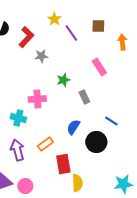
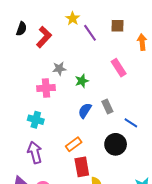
gray star: (41, 56) -> (59, 69), moved
gray rectangle: (84, 97) -> (107, 106), moved
pink cross: (37, 99) -> (46, 88), moved
blue semicircle: (73, 127) -> (85, 111), moved
orange rectangle: (45, 144) -> (74, 144), moved

